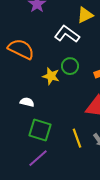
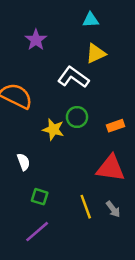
white semicircle: (27, 102) -> (23, 162), turned 56
green square: (40, 130) -> (40, 197), size x0.6

